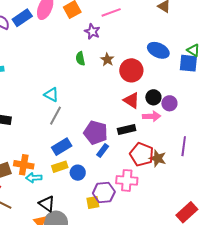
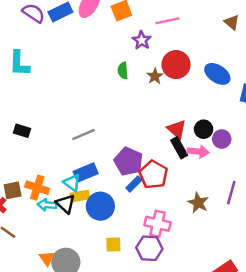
red circle: (131, 70) -> (176, 65), moved
cyan triangle: (51, 95) -> (72, 183), moved
gray line: (56, 116) -> (84, 134), turned 30
black rectangle: (127, 129) -> (179, 148), moved, turned 66
red pentagon: (142, 154) -> (153, 175), moved
blue circle: (78, 173) -> (100, 206), size x1.5
purple hexagon: (104, 193) -> (149, 248), moved
black triangle: (47, 204) -> (65, 204), moved

